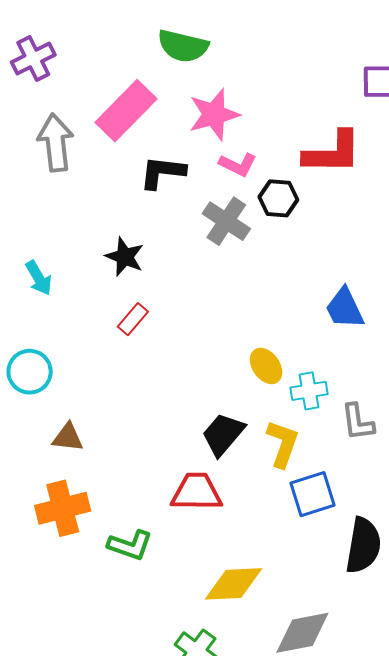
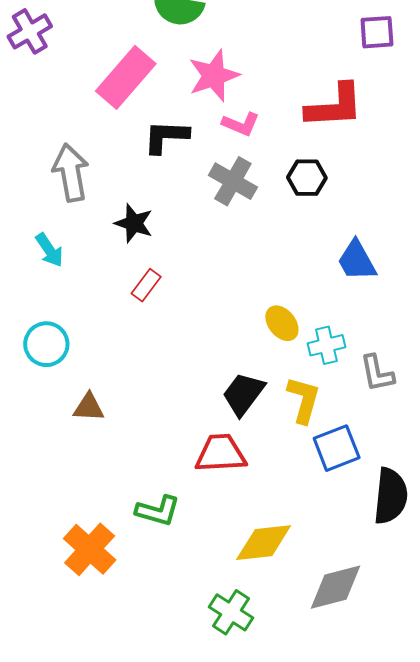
gray arrow: (56, 143) -> (71, 173), moved
black hexagon: (278, 198) -> (307, 178), moved
orange cross: (63, 508) -> (90, 549), moved, turned -30

